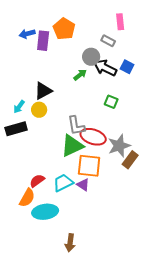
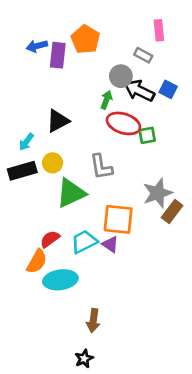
green arrow: (80, 75) -> (106, 100), turned -32
green square: (111, 102) -> (147, 135), turned -32
yellow circle: (39, 110) -> (53, 163), moved
red ellipse: (93, 137) -> (123, 123), moved
green triangle: (72, 146) -> (71, 193), moved

